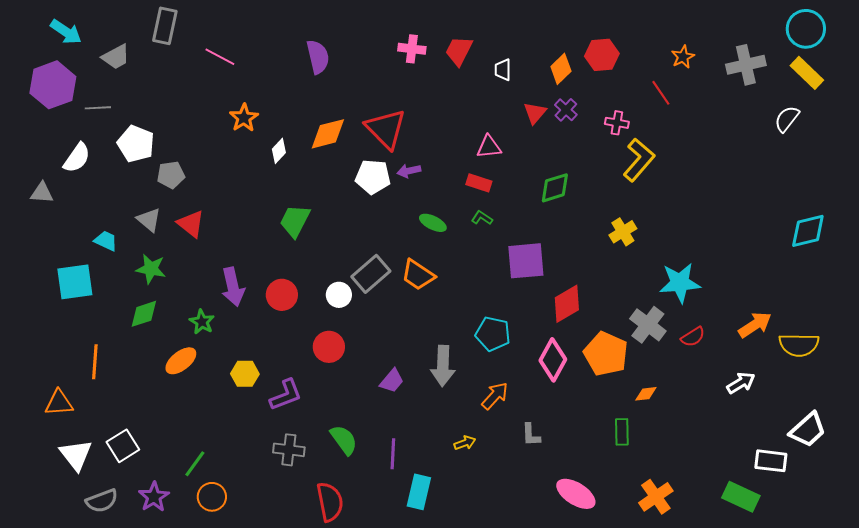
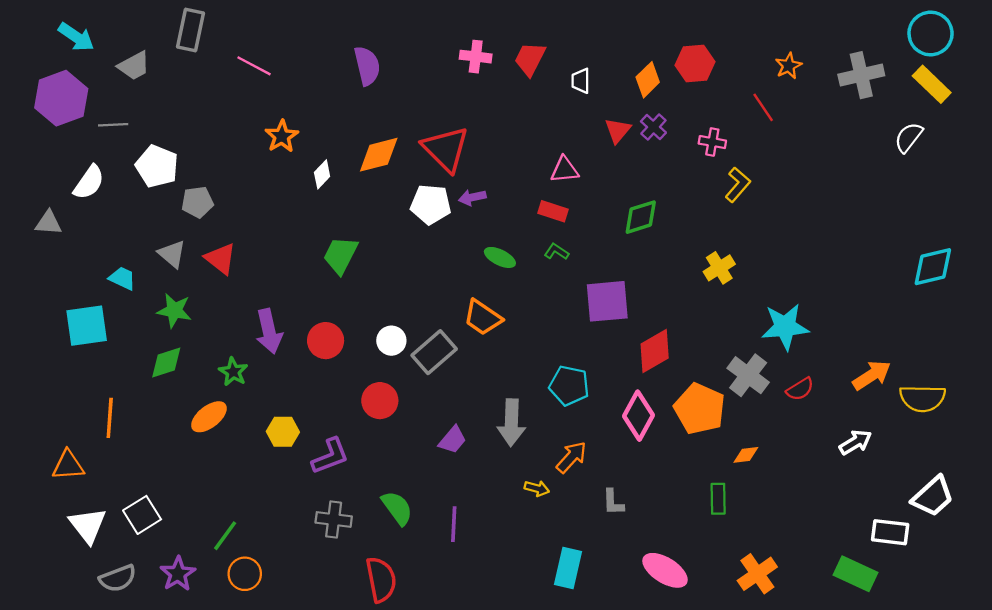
yellow L-shape: (639, 160) -> (738, 185), size x0.7
gray rectangle: (371, 274) -> (434, 352), moved
yellow arrow: (465, 443) -> (537, 488), moved, turned 35
cyan rectangle: (419, 492) -> (568, 568), moved

